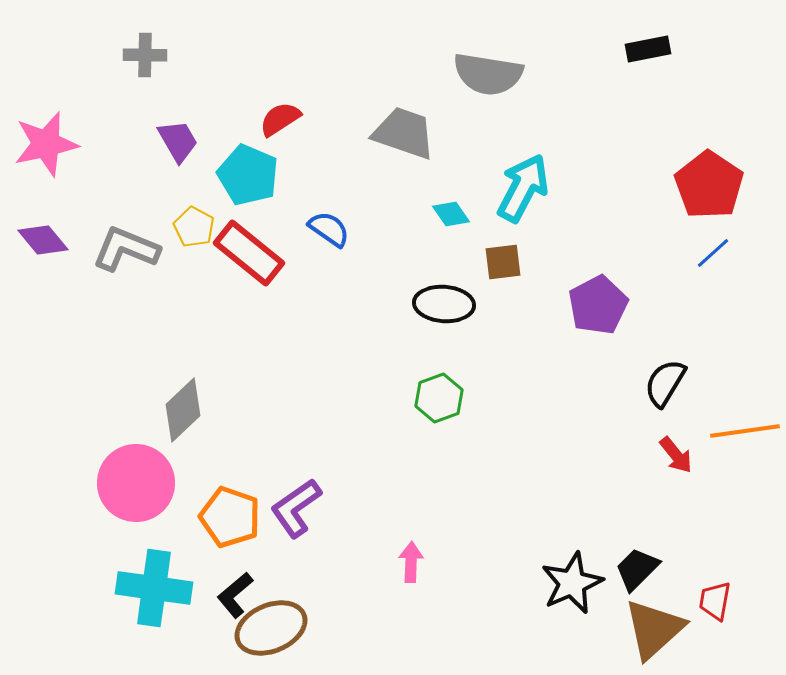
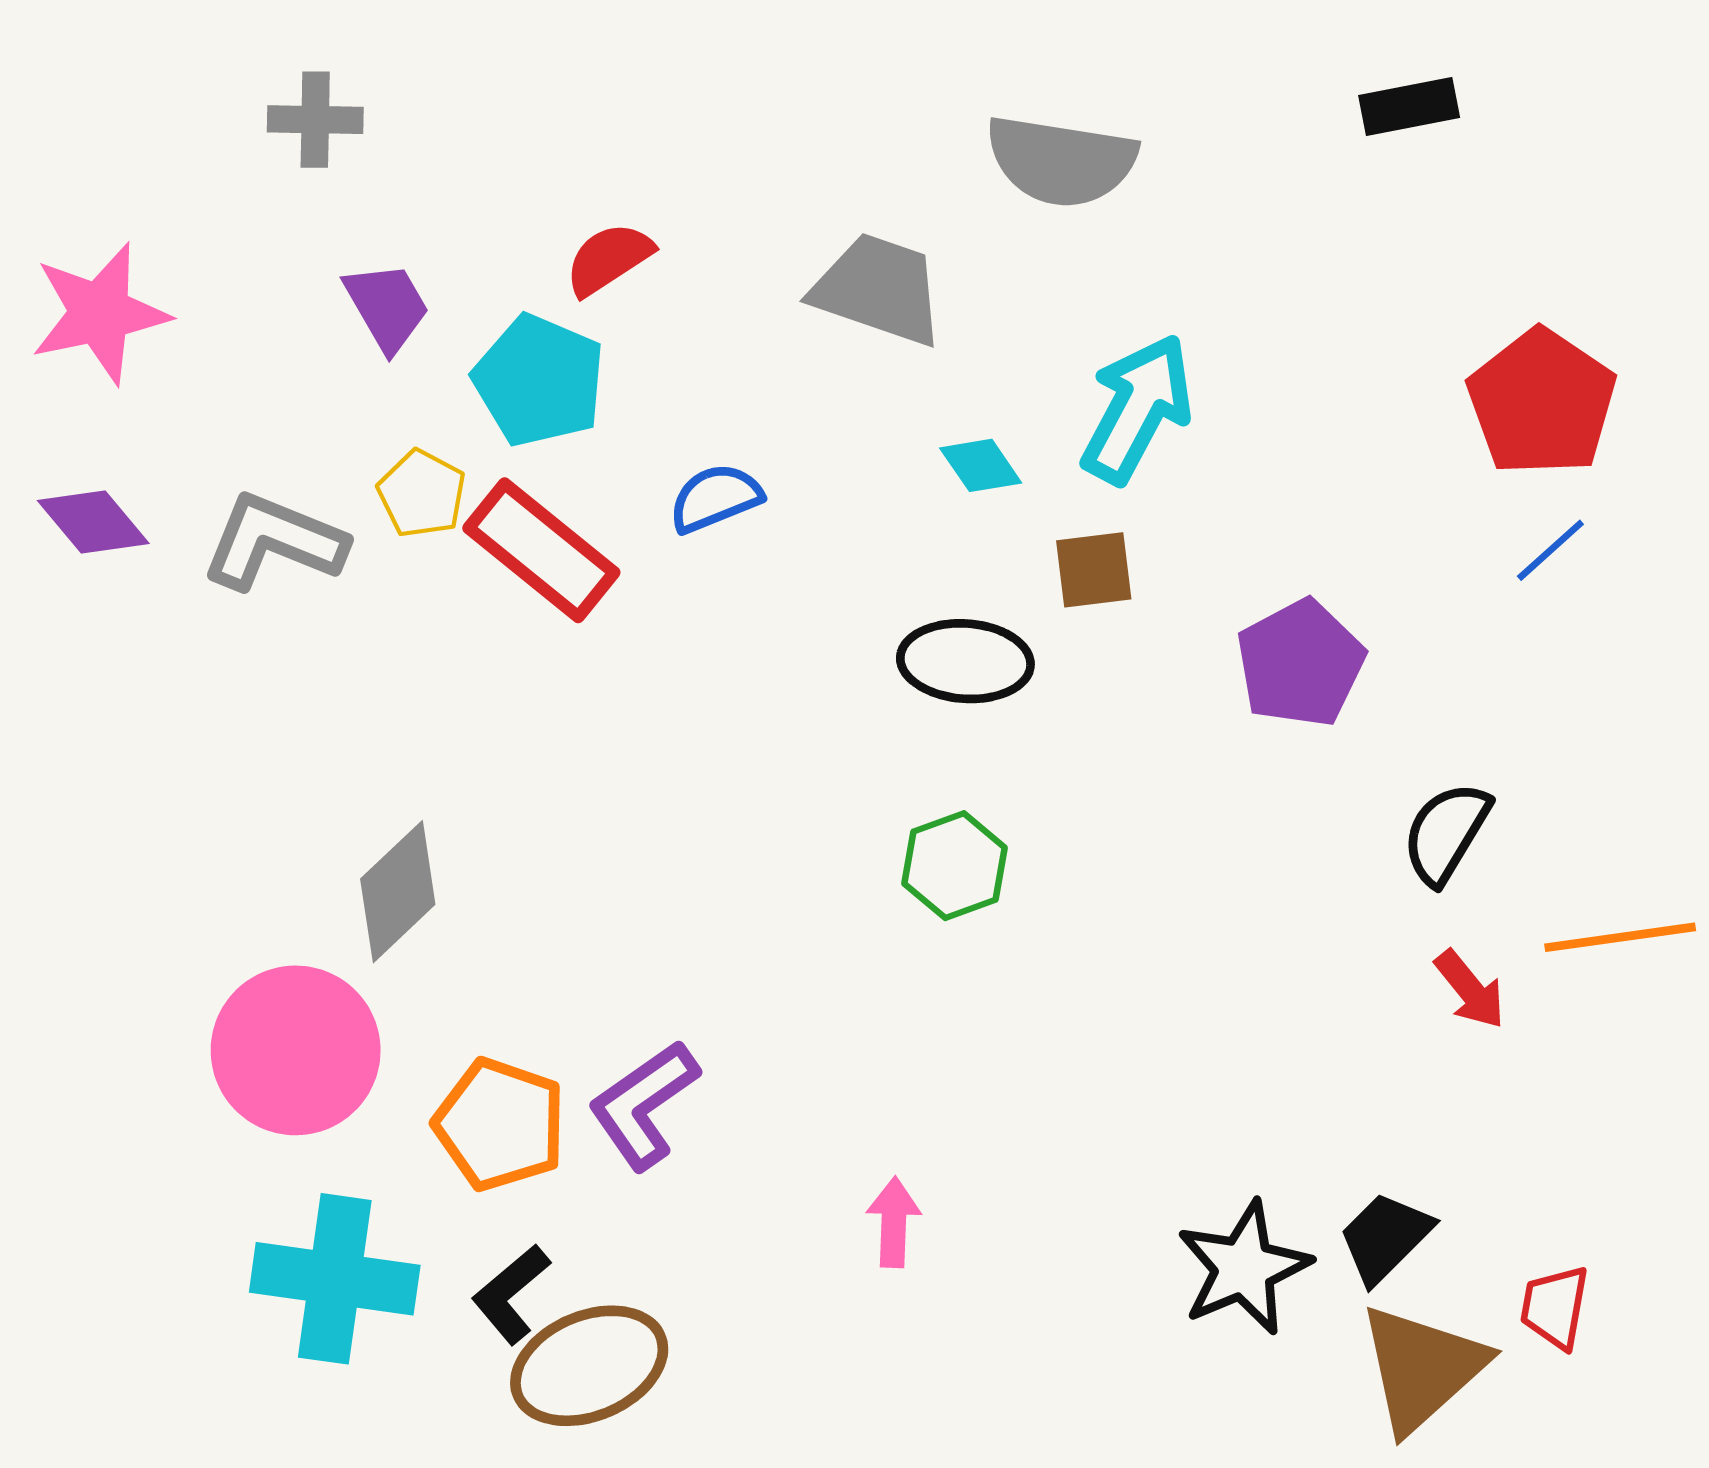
blue semicircle: (329, 229) -> (715, 498), turned -57

